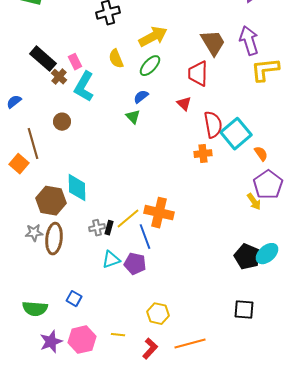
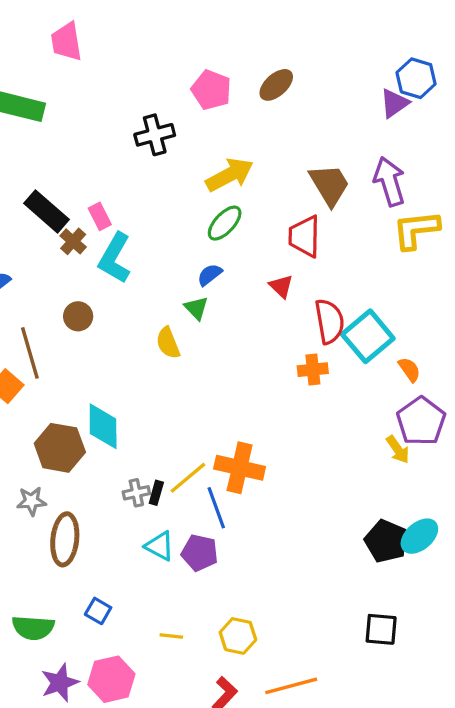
yellow semicircle: (116, 59) -> (168, 343), moved
brown ellipse: (54, 239) -> (65, 539), moved
cyan triangle: (111, 260) -> (160, 546), turned 48
yellow line: (118, 335) -> (171, 636), moved

